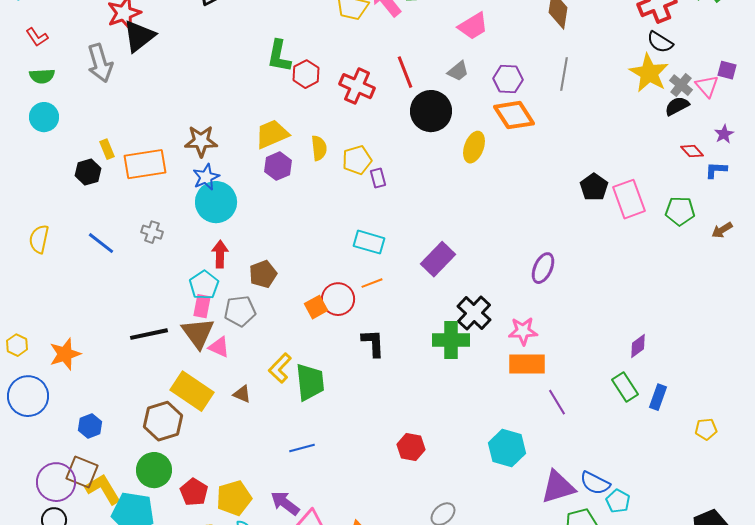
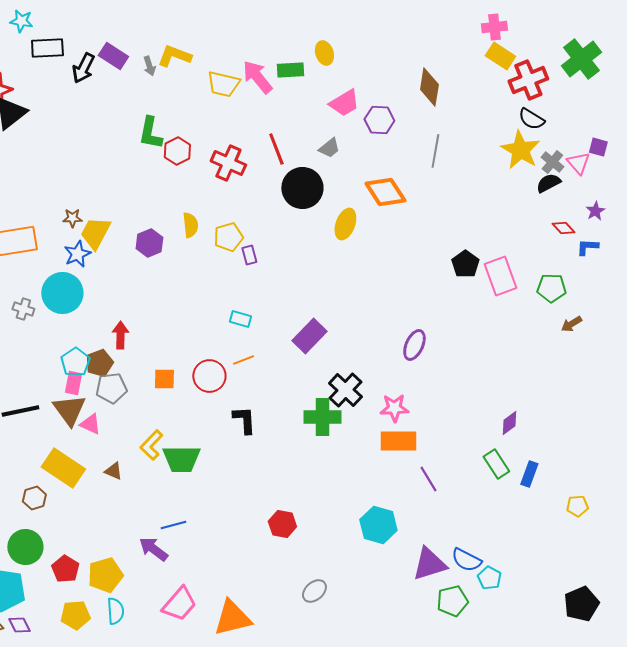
purple hexagon: (508, 79) -> (379, 120), moved
yellow trapezoid: (272, 134) -> (95, 233), moved, turned -39
brown star: (201, 141) -> (72, 218), size x0.6
cyan circle: (216, 202) -> (62, 293), moved
brown arrow: (722, 230) -> (571, 324), moved
cyan rectangle: (369, 242) -> (240, 319), size x0.7
red arrow: (220, 254) -> (120, 335), moved
brown pentagon: (263, 274) -> (99, 363), moved
orange square: (316, 307) -> (164, 379), moved, turned 30
green trapezoid: (310, 382) -> (181, 459), turned 96
brown hexagon: (163, 421) -> (34, 498), size x0.6
purple arrow: (285, 503) -> (153, 549), moved

